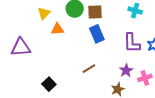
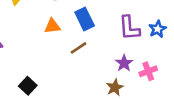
orange triangle: (57, 29) -> (52, 26), moved
brown line: (89, 69) -> (78, 48), moved

